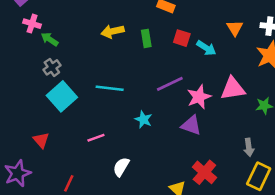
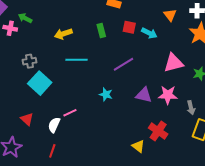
yellow arrow: (113, 31) -> (63, 34), moved
green arrow: (50, 39) -> (25, 18), moved
gray cross: (52, 67) -> (30, 61), turned 32
cyan line: (110, 88) -> (76, 60), moved
pink star: (199, 97) -> (168, 95), moved, turned 30
white semicircle: (121, 167) -> (54, 125), moved

